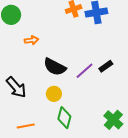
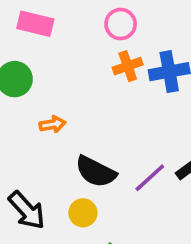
yellow circle: (54, 94) -> (83, 213), moved

